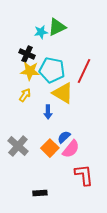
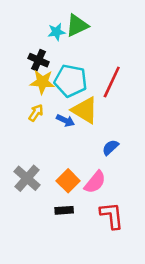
blue arrow: (48, 112) -> (65, 120), moved, turned -64
blue semicircle: (64, 137) -> (110, 147), moved
black rectangle: (40, 193) -> (64, 210), moved

